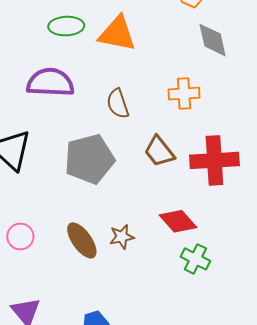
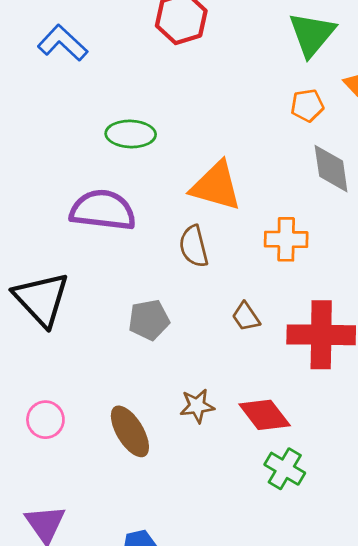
orange triangle: (117, 34) -> (216, 186), moved
brown trapezoid: (159, 151) -> (246, 317), size x0.7
gray pentagon: (90, 159) -> (149, 320), size x0.6
brown star: (122, 237) -> (197, 406), moved

